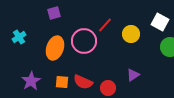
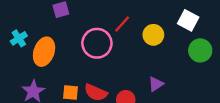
orange ellipse: (55, 48) -> (44, 52), moved

